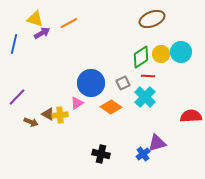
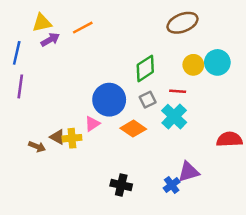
yellow triangle: (35, 19) -> (42, 23), turned -30
green diamond: (141, 57) -> (145, 68), moved
purple line: (17, 97) -> (20, 86), moved, turned -36

